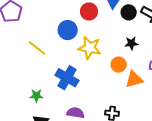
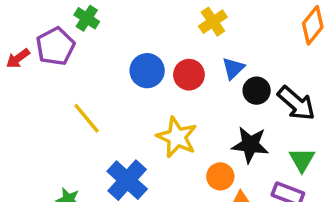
blue circle: (68, 30) -> (147, 71), moved
black star: (131, 43) -> (250, 145), size x1.5

